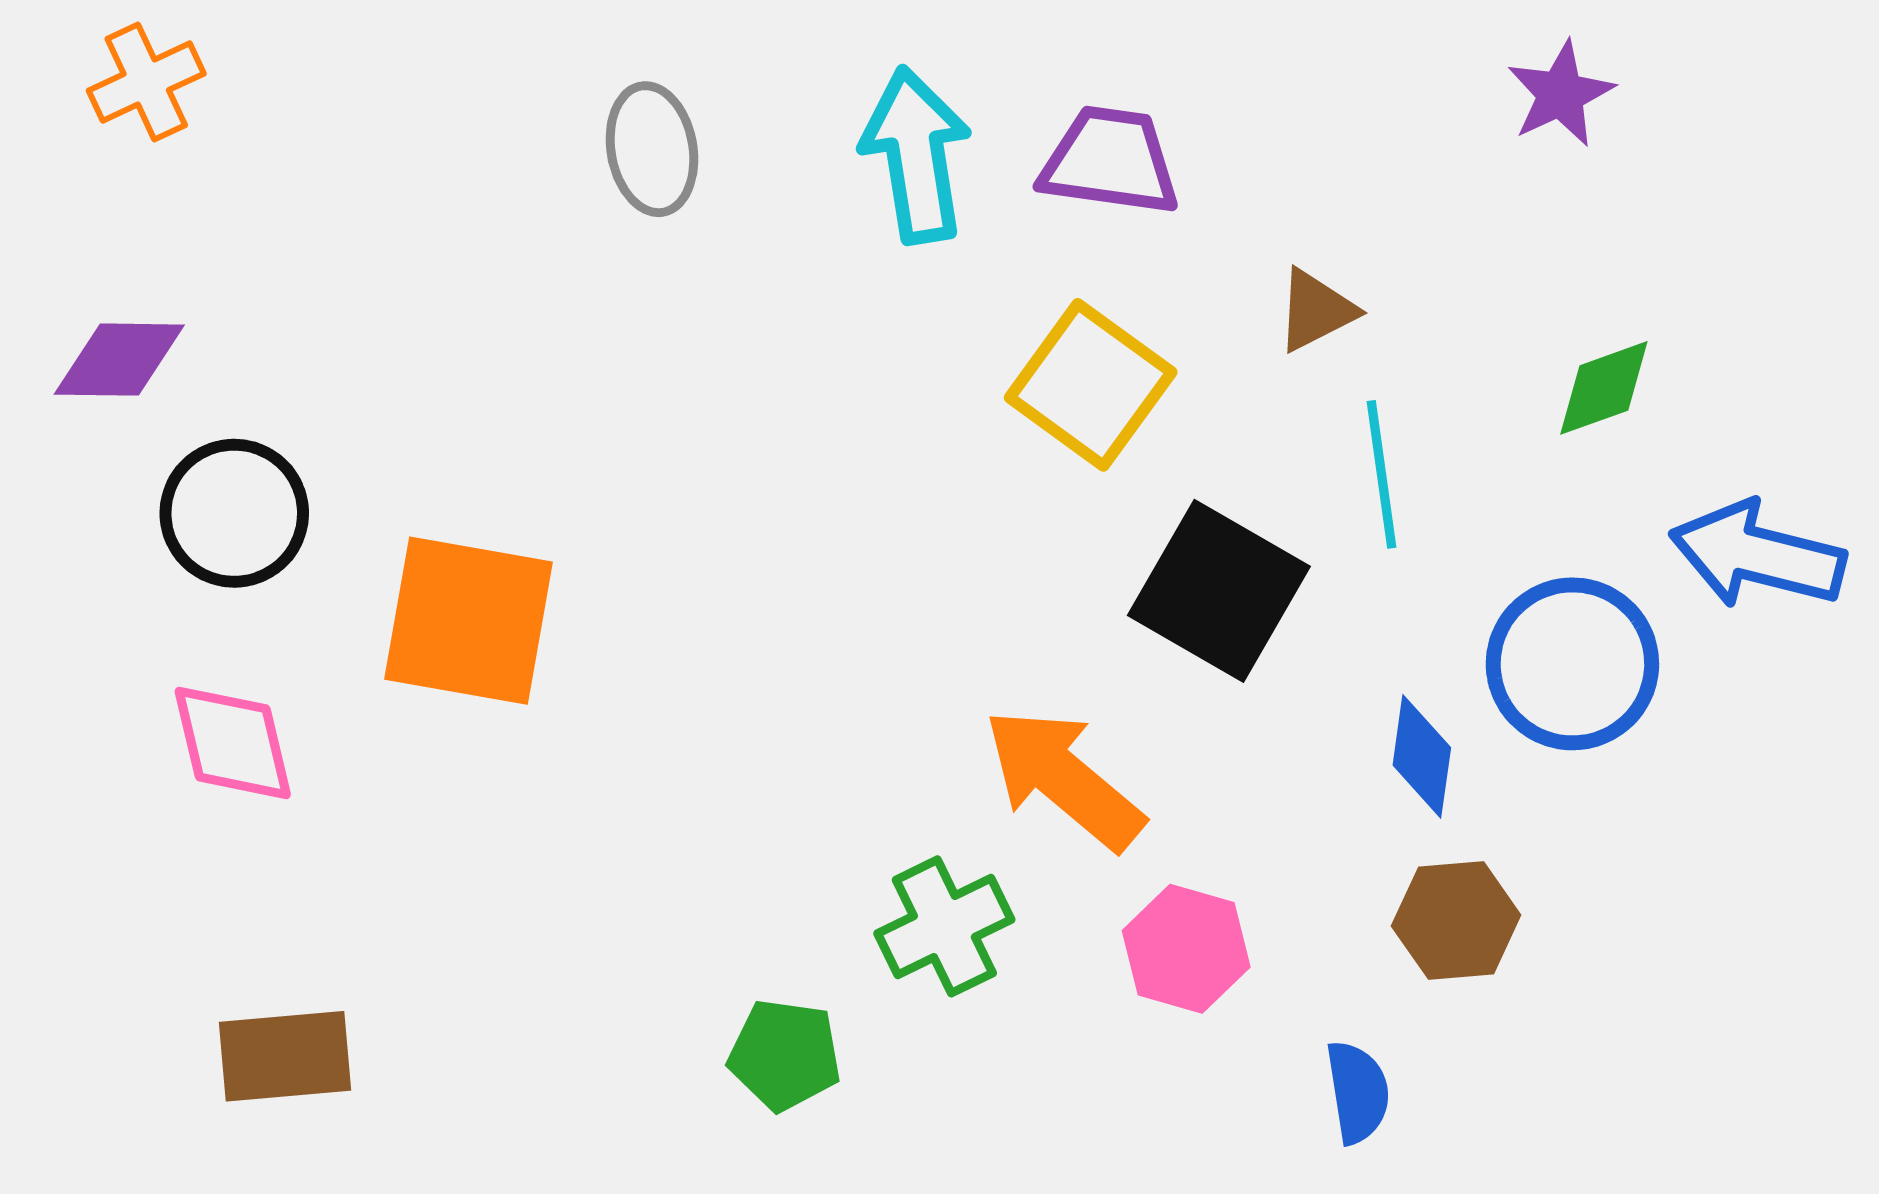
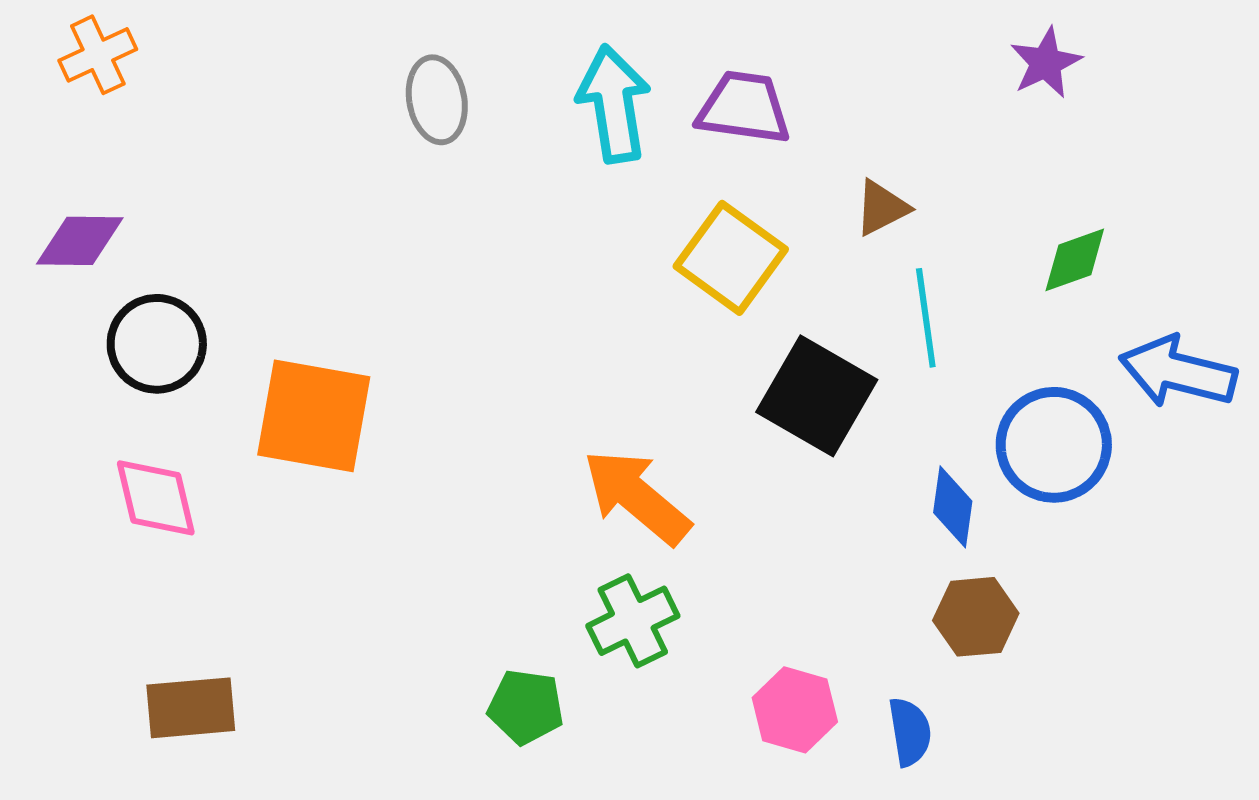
orange arrow: (1064, 779) -> (637, 497), moved
pink hexagon: (1186, 949) -> (795, 710), moved

